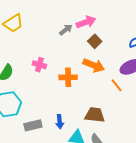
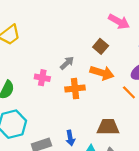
pink arrow: (86, 22) -> (119, 22), moved, turned 54
gray arrow: (66, 30) -> (67, 63), moved

